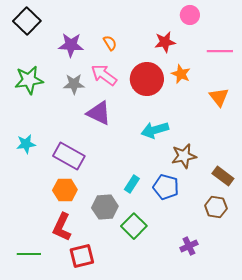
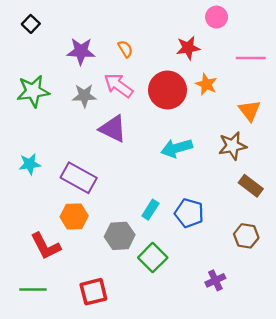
black square: (27, 21) -> (31, 24), size x0.6
brown star: (184, 156) -> (232, 146), moved
brown rectangle: (223, 176) -> (251, 186), moved
red L-shape: (62, 227) -> (46, 246), moved, turned -52

